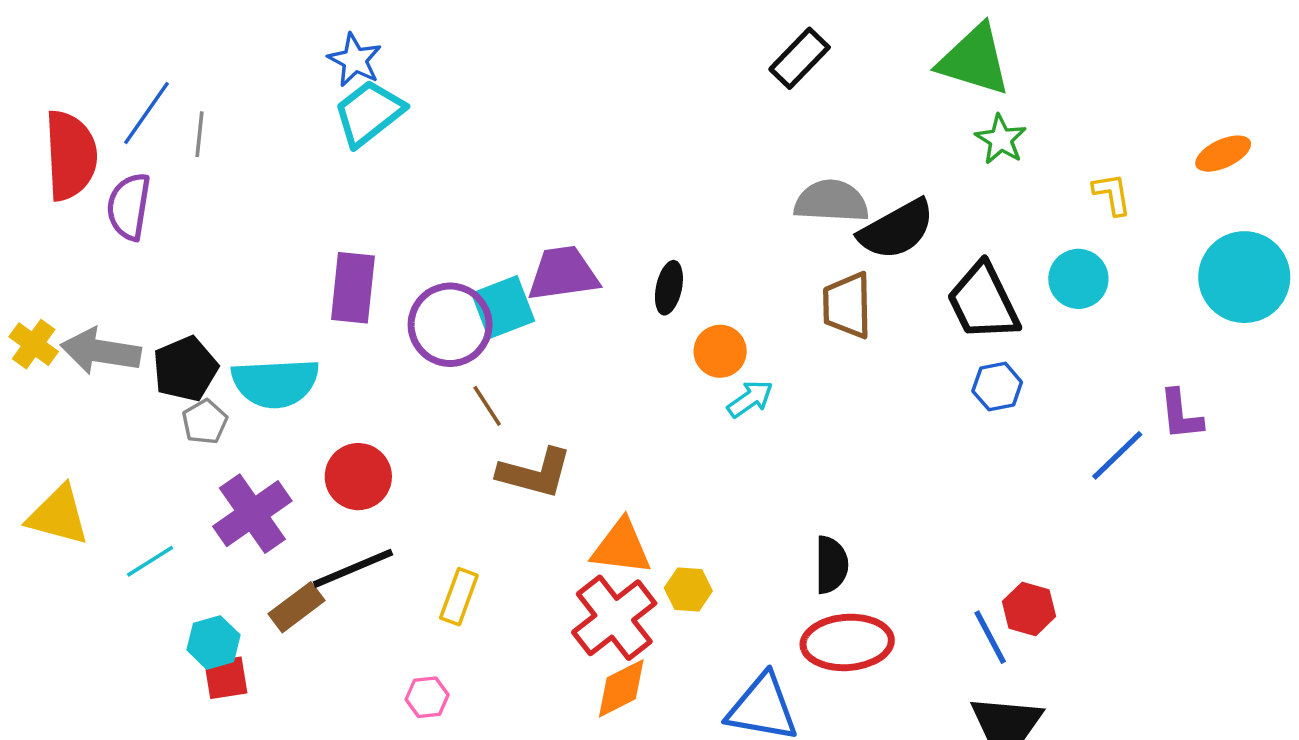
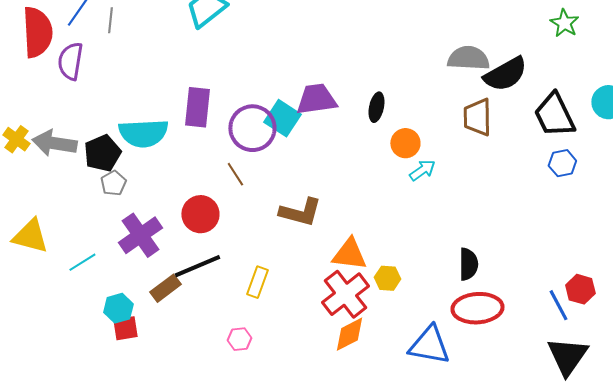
cyan square: (503, 307) -> (282, 118), turned -36
cyan semicircle: (275, 383) -> (143, 133), moved
brown line: (487, 406) -> (235, 174), moved

